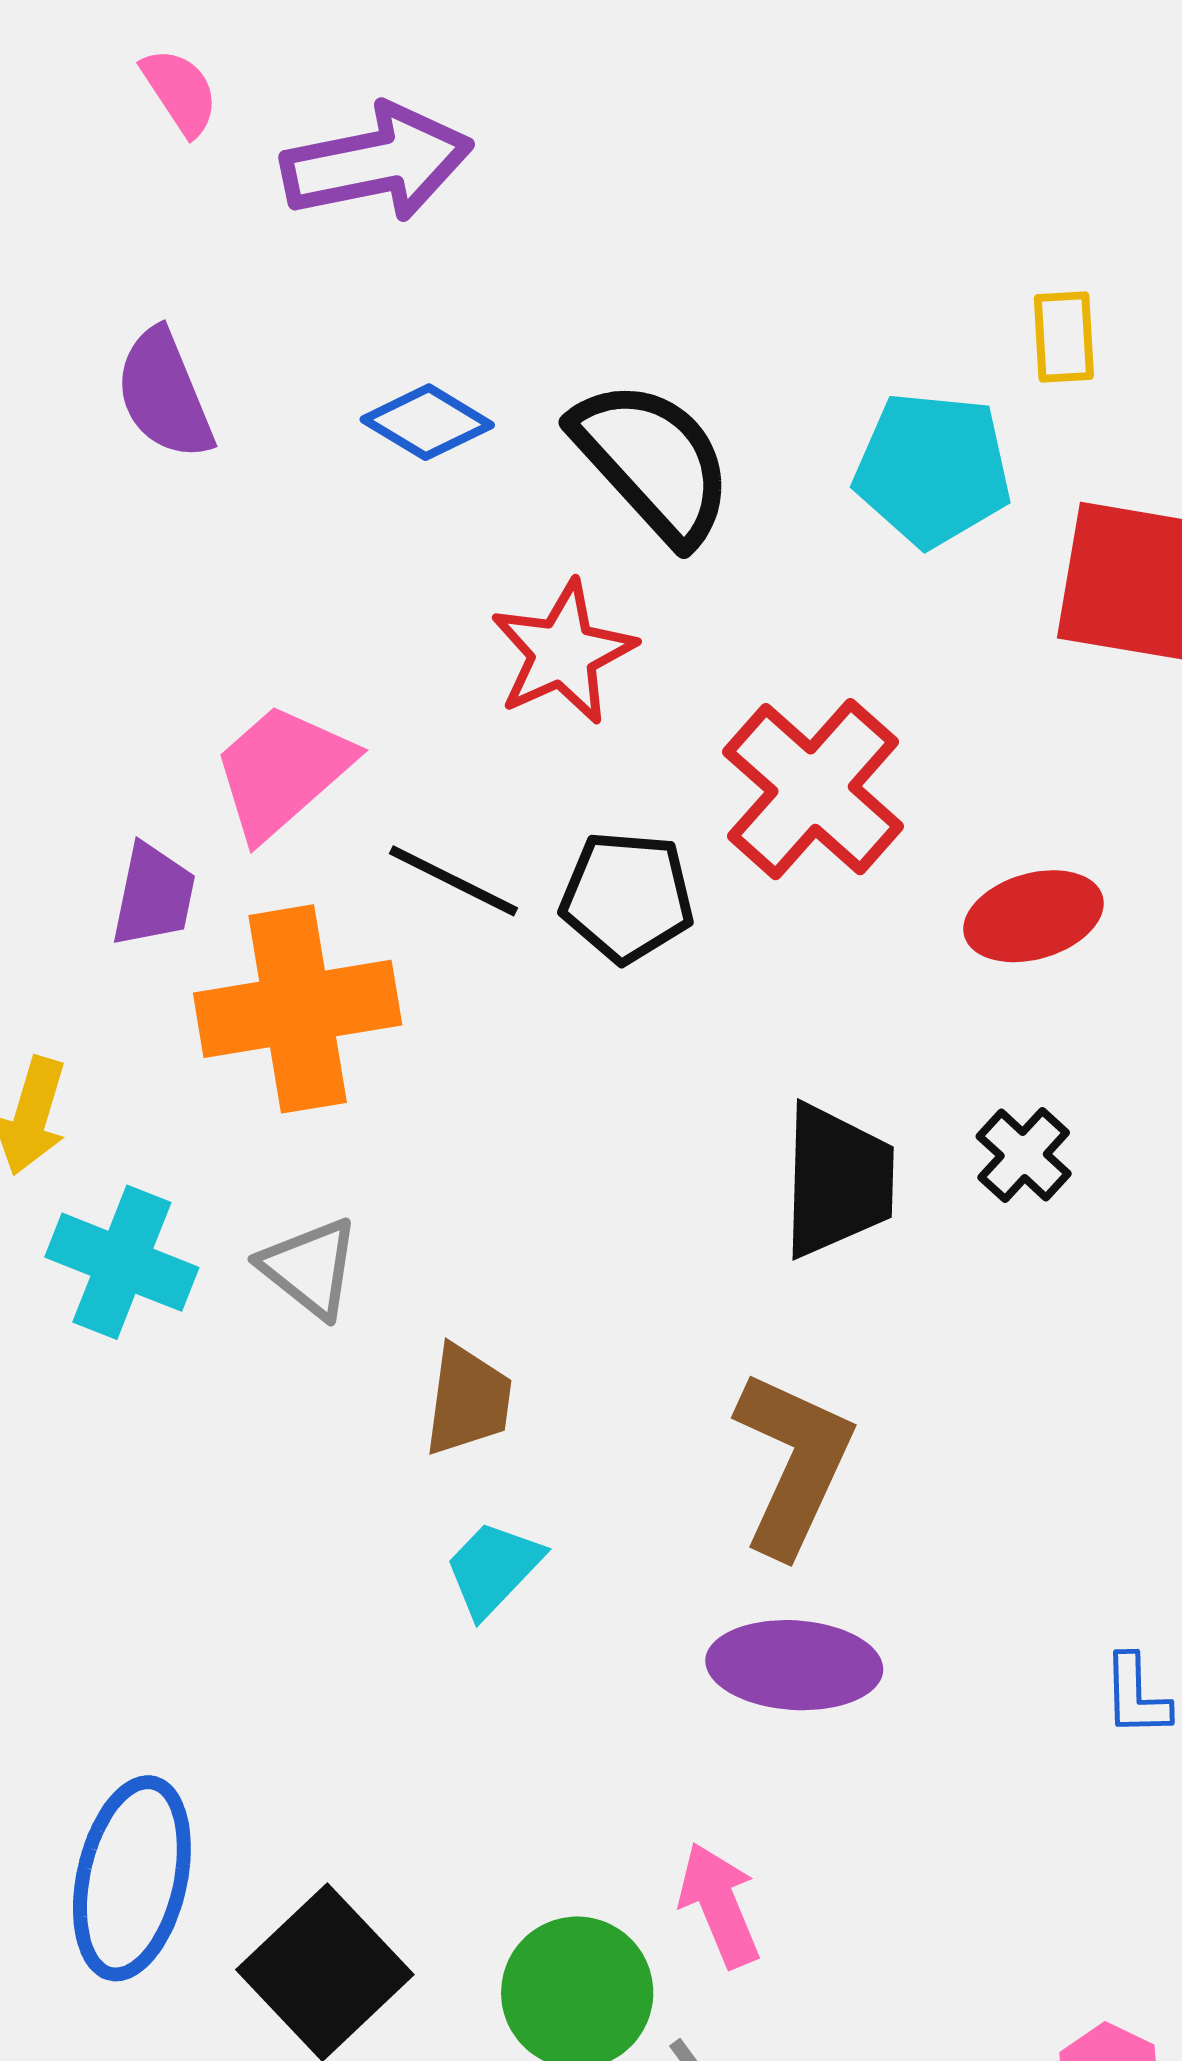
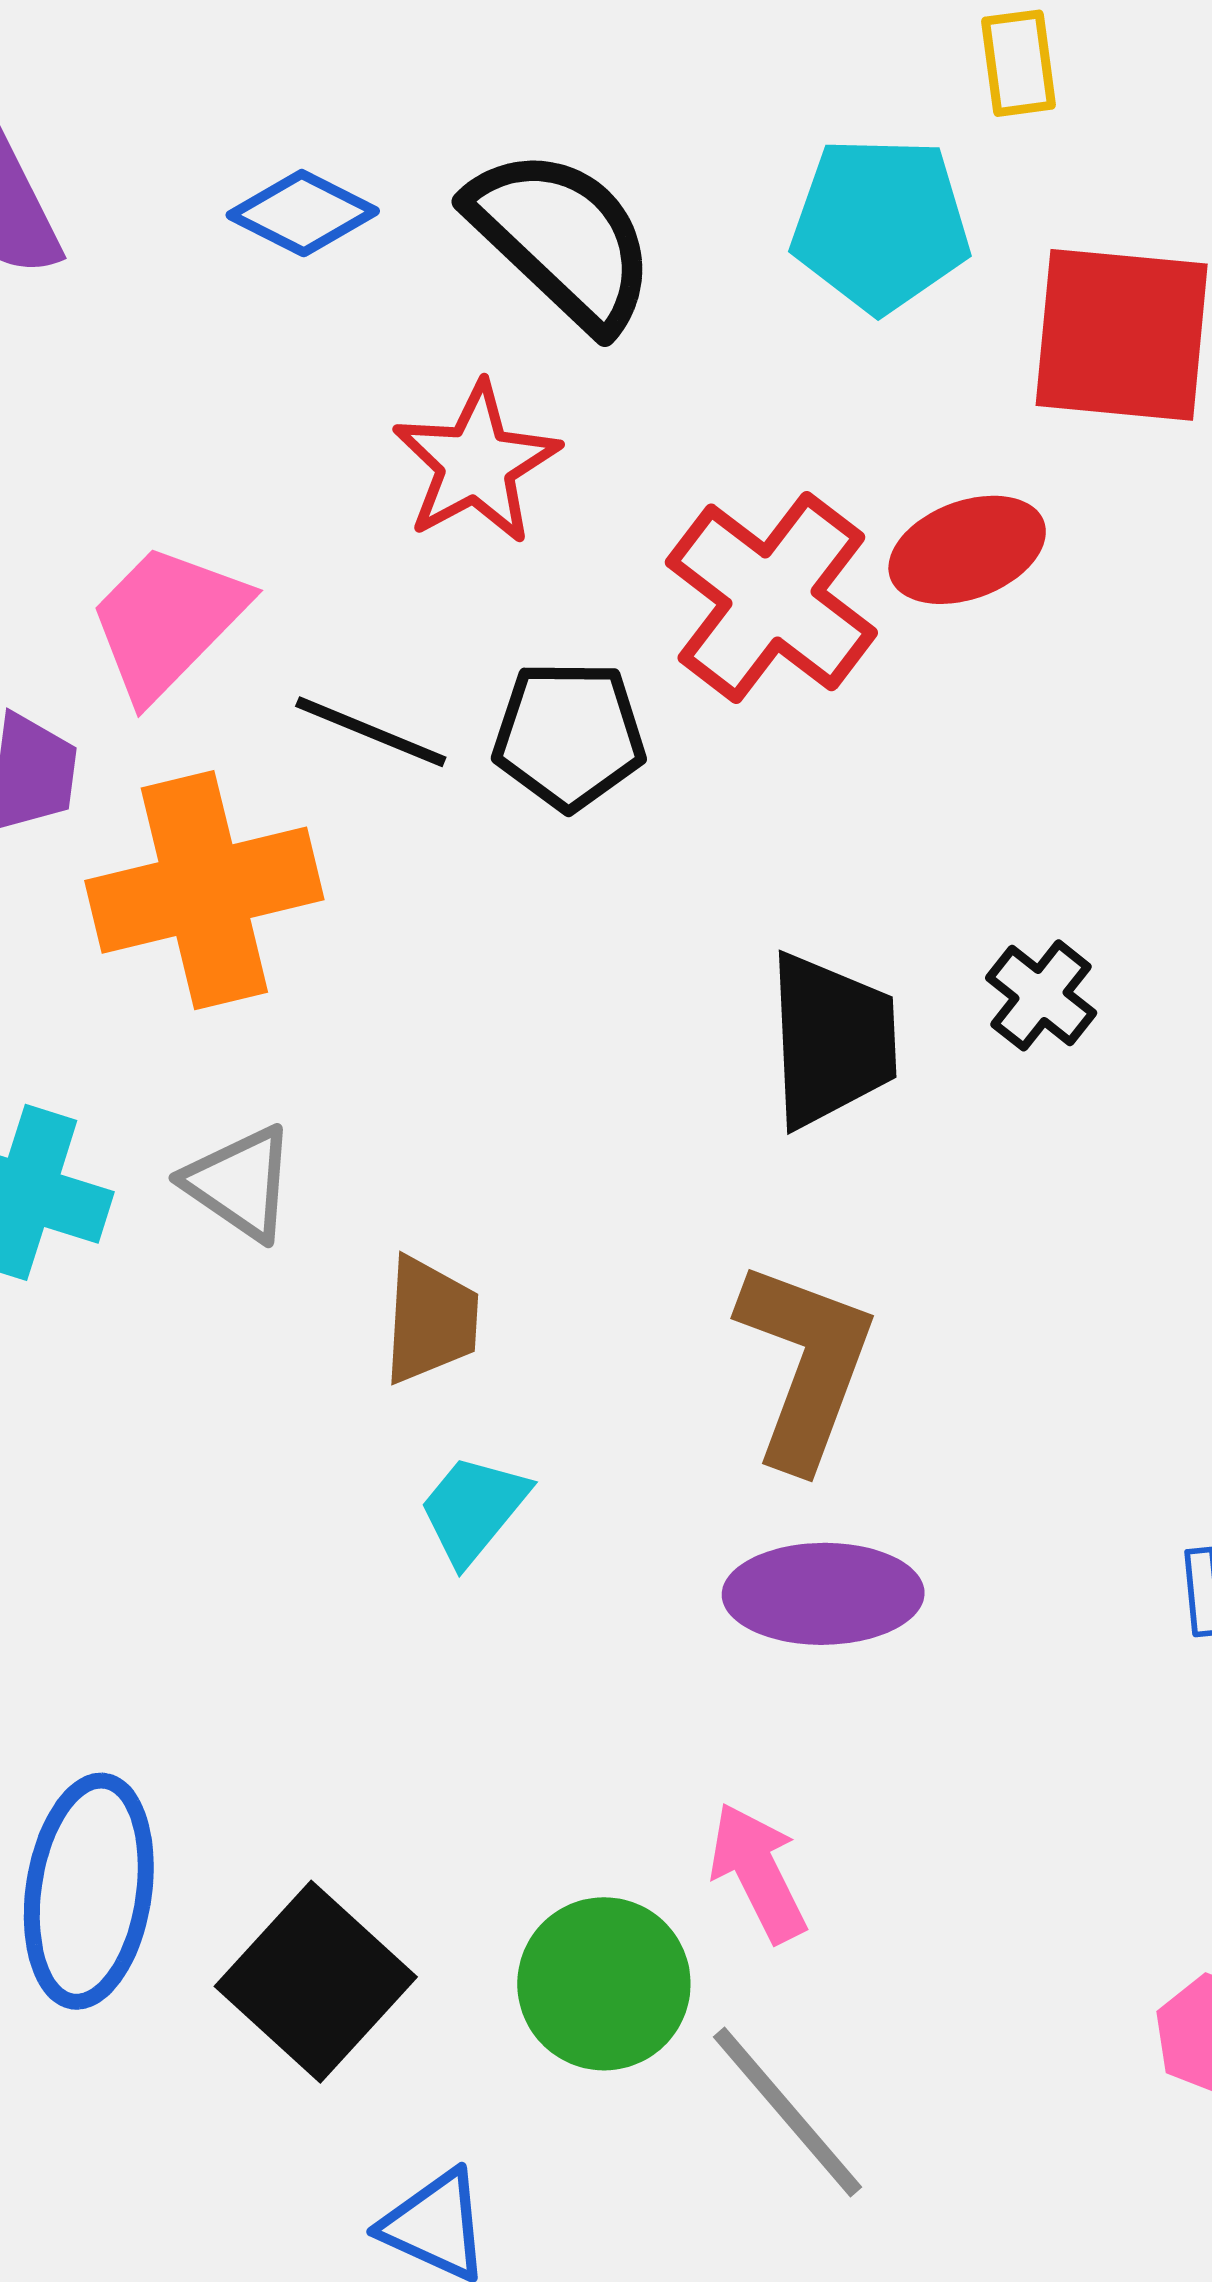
red ellipse: (1034, 916) -> (967, 550), moved

